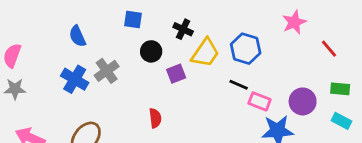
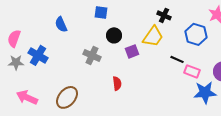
black cross: (183, 29) -> (164, 15), moved
blue hexagon: (246, 49) -> (196, 34), moved
gray cross: (107, 71) -> (92, 55), moved, turned -30
blue cross: (75, 79) -> (38, 55), moved

